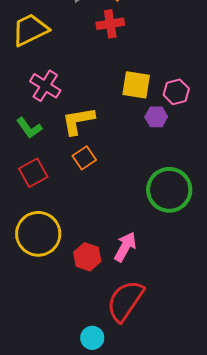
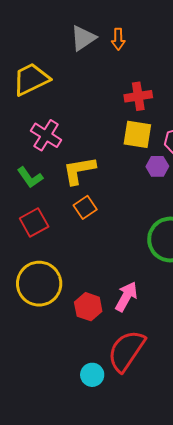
red cross: (110, 24) -> (138, 96), moved
cyan circle: (92, 338) -> (92, 375), moved

